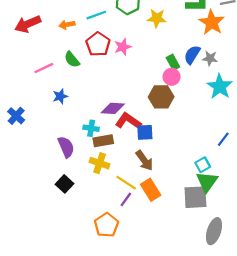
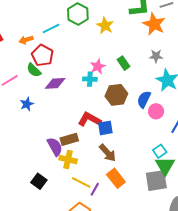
yellow star: (157, 18) -> (105, 26), turned 30
red pentagon: (98, 44) -> (42, 55), moved
pink star: (123, 47) -> (98, 66), moved
blue semicircle: (192, 55) -> (144, 99), moved
pink circle: (172, 77) -> (156, 111), moved
purple diamond: (113, 108) -> (55, 83), moved
cyan cross: (91, 128) -> (90, 79), moved
purple semicircle: (66, 147) -> (55, 147), moved
yellow line: (126, 183) -> (81, 182), moved

